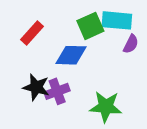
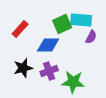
black star: (36, 87) -> (23, 68), turned -30
purple cross: (57, 91) -> (49, 71), moved

